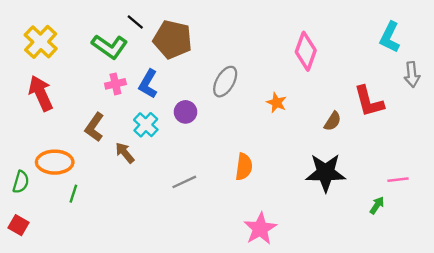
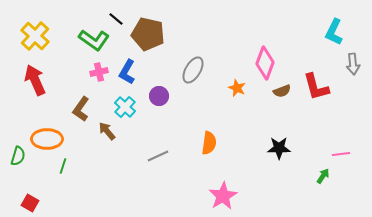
pink diamond: (306, 51) -> (265, 63), moved
brown semicircle: (333, 121) -> (282, 91), moved, turned 36
black star: (326, 173) -> (279, 148), size x0.7
red square: (19, 225) -> (30, 203), moved

